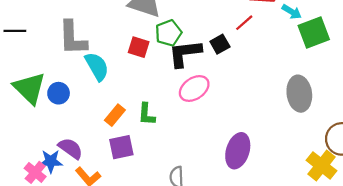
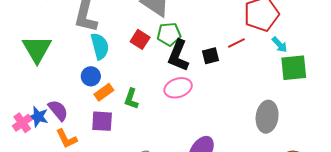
black L-shape: (185, 53) -> (178, 56), turned -76
blue circle: (59, 93) -> (91, 76), moved

